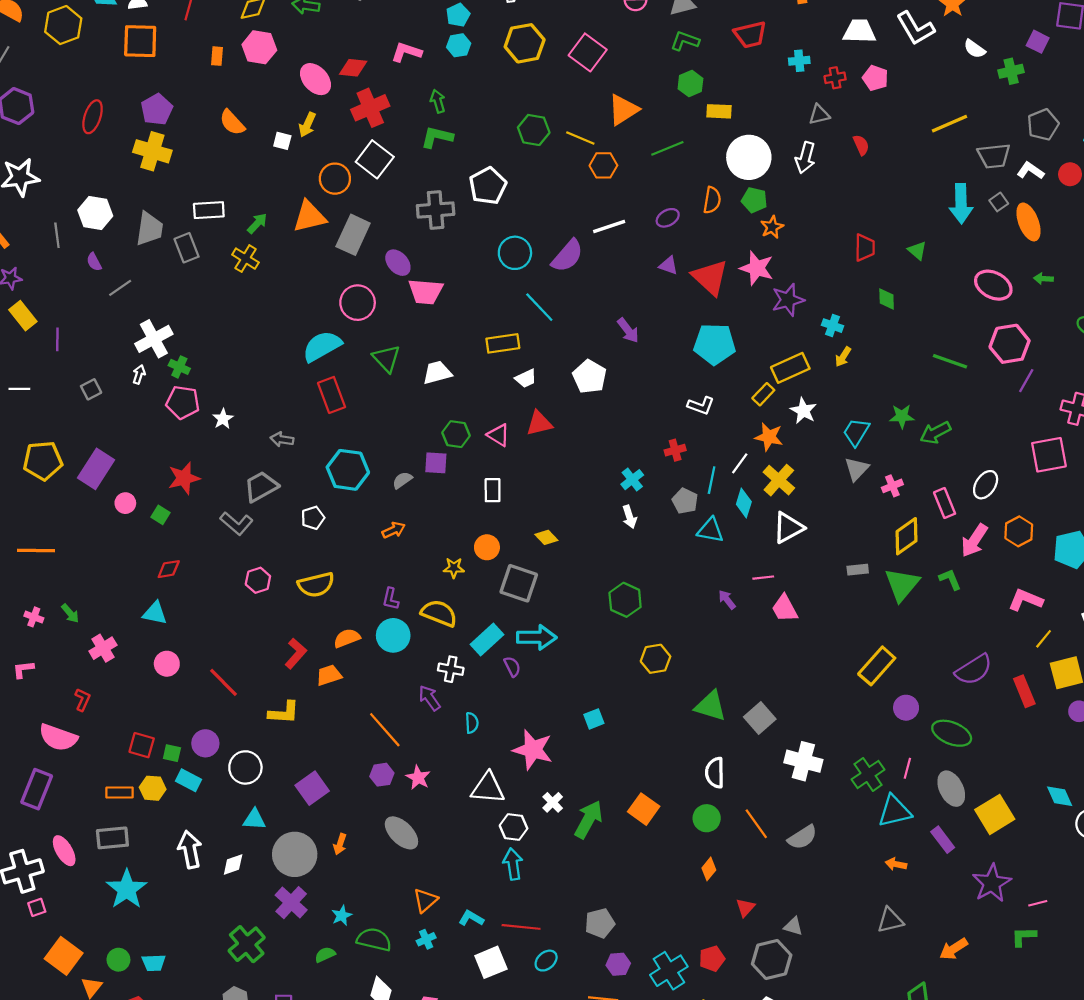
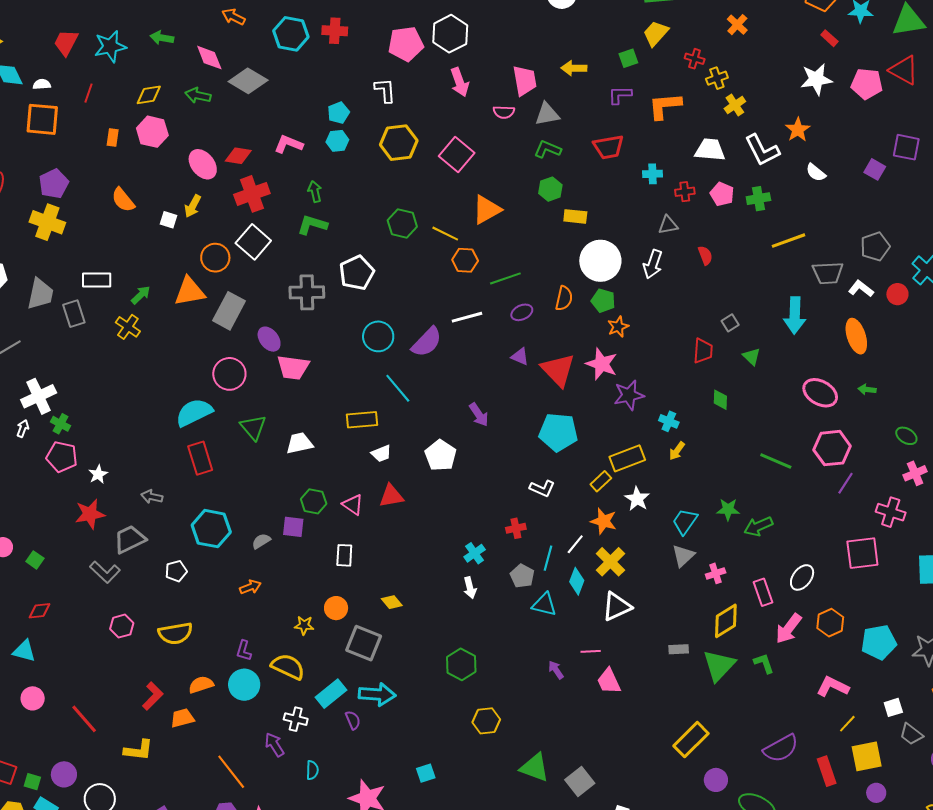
green cross: (1011, 71) -> (758, 199), moved
green line: (667, 148) -> (505, 278), moved
gray square: (999, 202) -> (730, 323), moved
red star: (184, 478) -> (90, 514), moved

